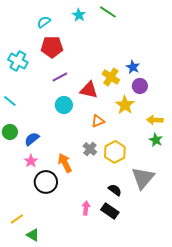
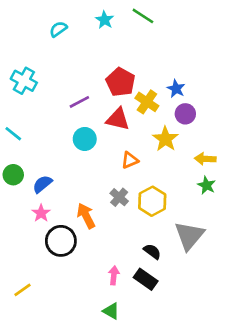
red pentagon: (52, 47) -> (120, 82), moved, turned 30
green triangle: (33, 235) -> (111, 311), moved

